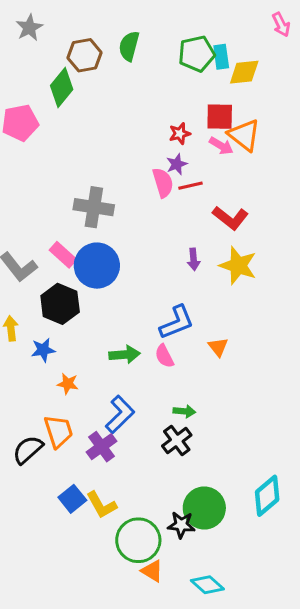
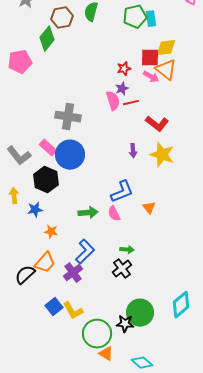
yellow diamond: (244, 72) -> (166, 48), moved
orange trapezoid: (58, 431) -> (45, 263), turned 60

